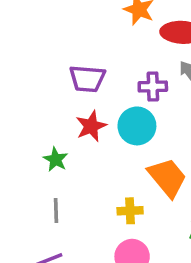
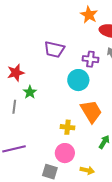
red star: (91, 126) -> (16, 73), moved
gray line: (56, 211) -> (14, 107), moved

